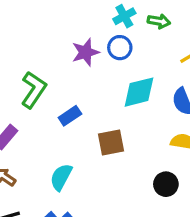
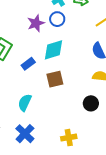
cyan diamond: (139, 92) -> (53, 50), moved

